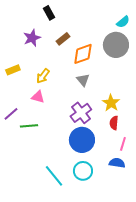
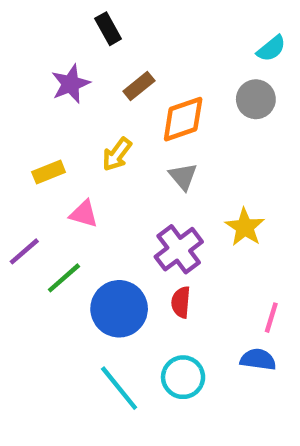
gray circle: (116, 45) -> (256, 99), size x0.7
yellow rectangle: (13, 70) -> (49, 172), moved
yellow arrow: (43, 76) -> (117, 154), moved
red semicircle: (114, 123) -> (181, 302), moved
green line: (29, 126) -> (64, 278), turned -36
blue circle: (82, 140) -> (119, 309), moved

